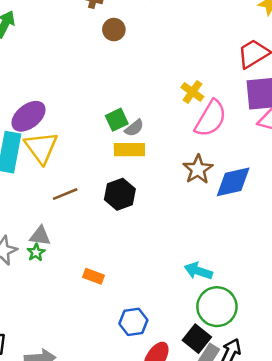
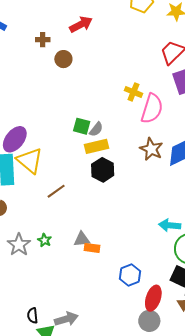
green square: (117, 120) -> (82, 126), turned -36
black hexagon: (120, 194) -> (103, 170), moved
gray triangle: (40, 236) -> (82, 239), moved

